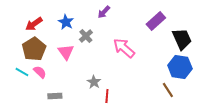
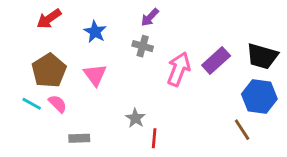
purple rectangle: (156, 21) -> (216, 60), moved
red arrow: (34, 24) -> (49, 19), moved
gray cross: (86, 36) -> (143, 46), moved, turned -32
black trapezoid: (182, 39) -> (262, 56), turned 130
pink arrow: (124, 48) -> (179, 69), turned 70

